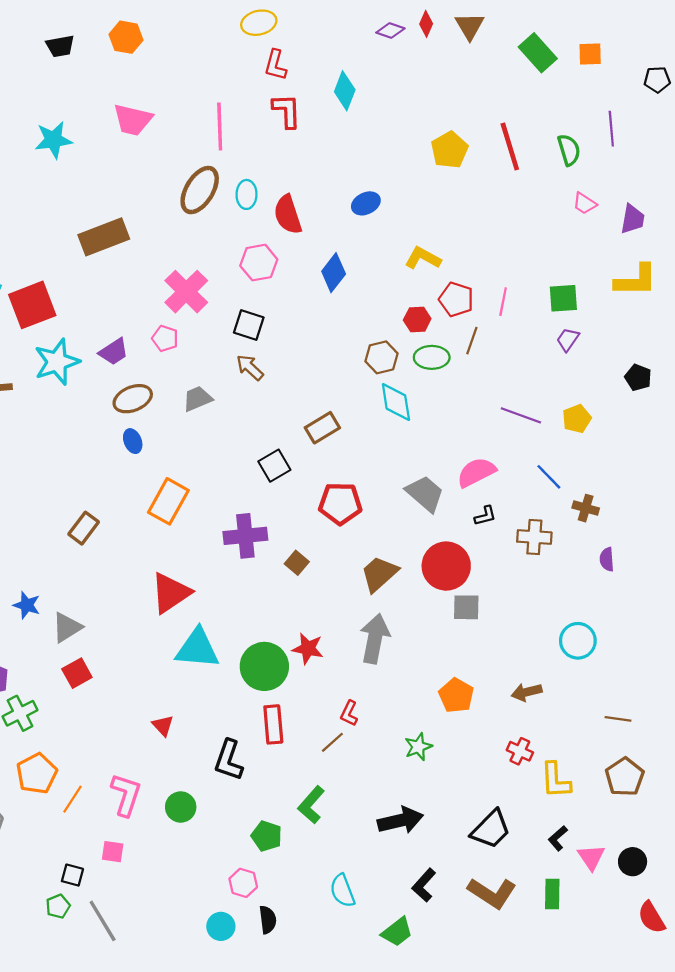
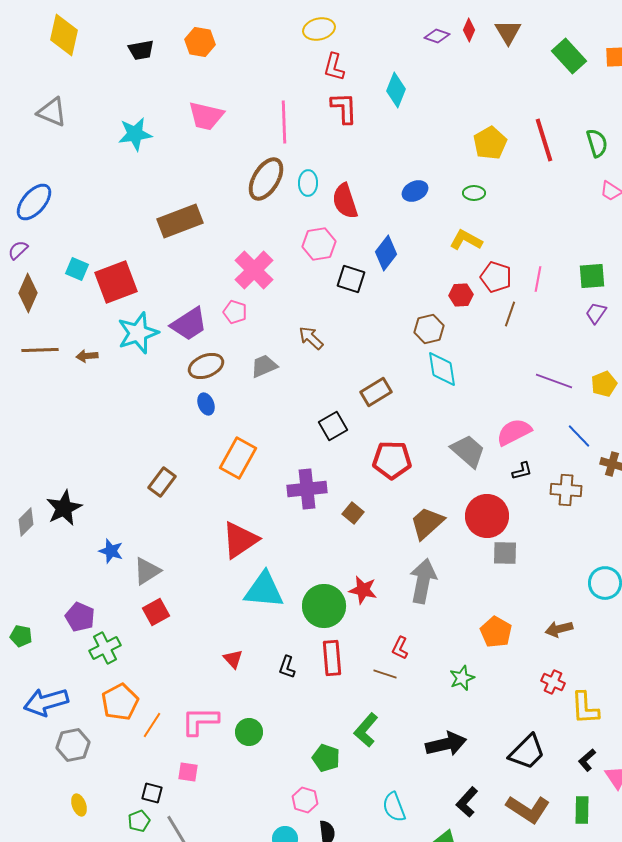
black square: (249, 325) -> (351, 279), moved
purple trapezoid: (114, 352) -> (189, 324), size x1.4
green ellipse: (432, 357) -> (474, 193), moved, size x0.7
brown line: (332, 742) -> (385, 674), turned 60
black L-shape: (229, 760) -> (287, 667), moved, size x0.6
pink L-shape: (126, 795) -> (200, 721), turned -108

